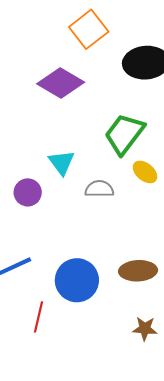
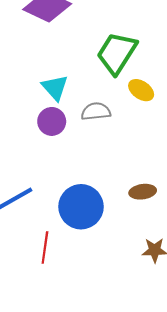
purple circle: (28, 192) -> (52, 121), moved
brown ellipse: (138, 271) -> (143, 192), size x0.7

